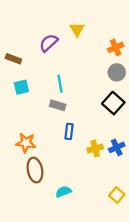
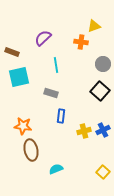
yellow triangle: (77, 29) -> (94, 26), moved, turned 40
orange cross: (116, 47) -> (81, 42), moved, turned 32
cyan line: (60, 84) -> (56, 65), moved
cyan square: (21, 87) -> (19, 77), size x1.5

